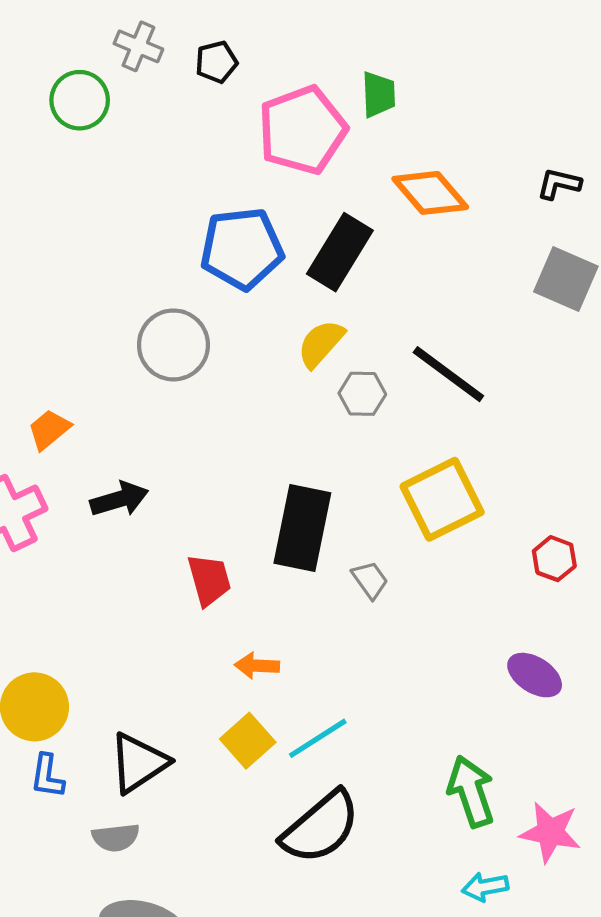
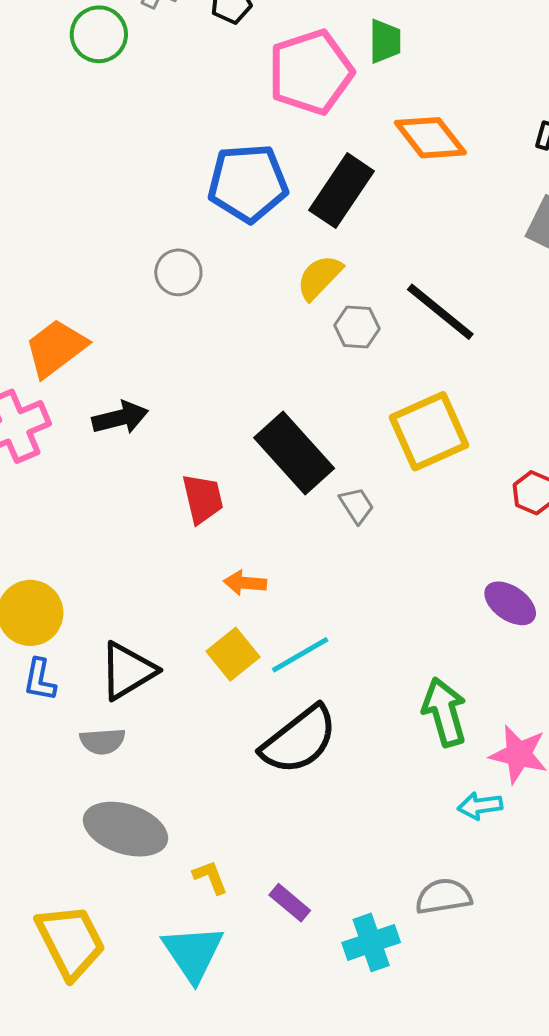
gray circle: (173, 345) -> (178, 272), size x0.7
orange trapezoid: (49, 429) -> (56, 348), size x1.5
black rectangle: (302, 528) -> (294, 453), turned -56
cyan arrow: (485, 887) -> (480, 806), moved

